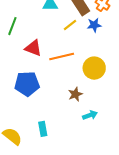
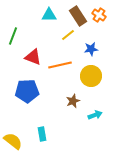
blue star: (94, 25) -> (91, 49), moved
cyan arrow: (90, 115) -> (95, 115), moved

